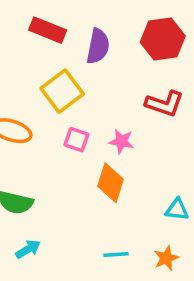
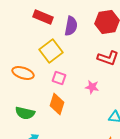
pink star: (121, 141) -> (92, 87), moved
orange diamond: (111, 183) -> (57, 104), moved

